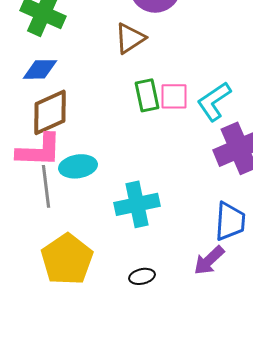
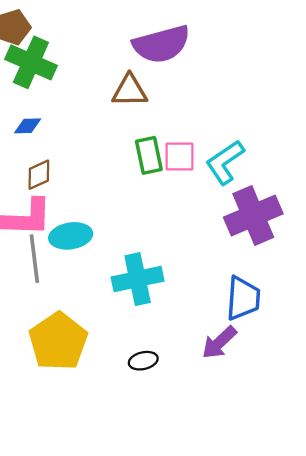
brown triangle: (130, 38) -> (130, 91), turned 32
blue diamond: (40, 69) -> (28, 126), size x0.7
brown diamond: (50, 112) -> (39, 175), size x0.6

